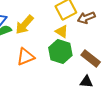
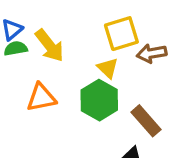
yellow arrow: (24, 25) -> (50, 45), turned -90

